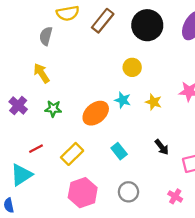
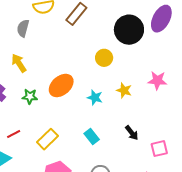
black circle: (147, 25) -> (129, 30), moved
cyan star: (123, 100) -> (95, 98), moved
orange ellipse: (96, 113) -> (61, 85), moved

